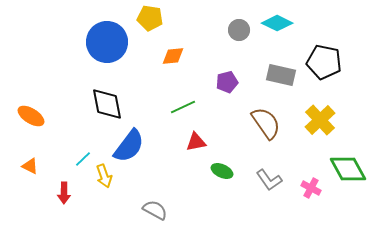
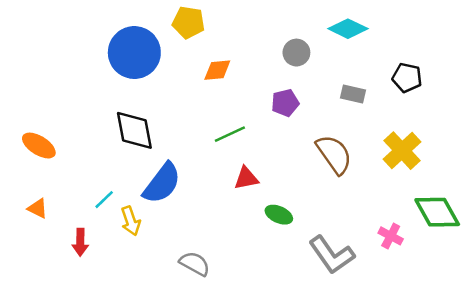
gray circle: (239, 30) -> (296, 53), moved
black pentagon: (324, 62) -> (407, 78), size x0.7
gray rectangle: (281, 75) -> (353, 94), size x0.7
gray L-shape: (269, 180) -> (332, 255), moved, size x1.4

